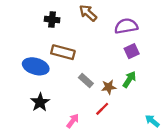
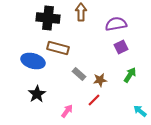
brown arrow: (88, 13) -> (81, 12), turned 48
black cross: (52, 20) -> (48, 18), size x1.6
green arrow: (129, 79) -> (130, 75), moved

